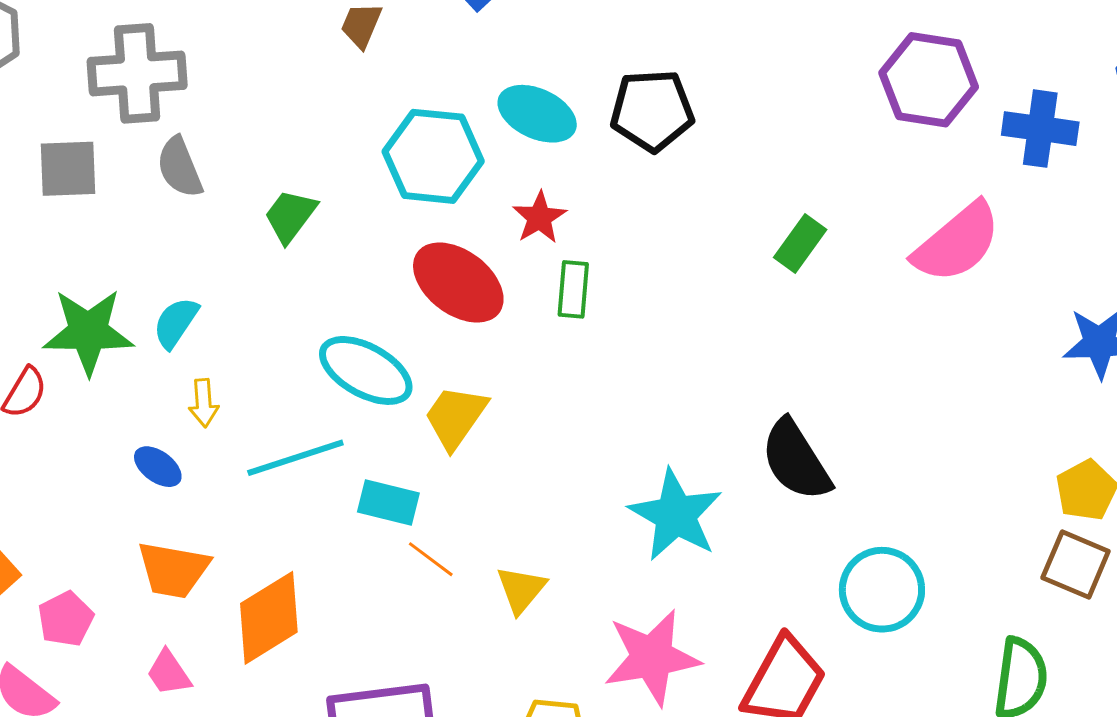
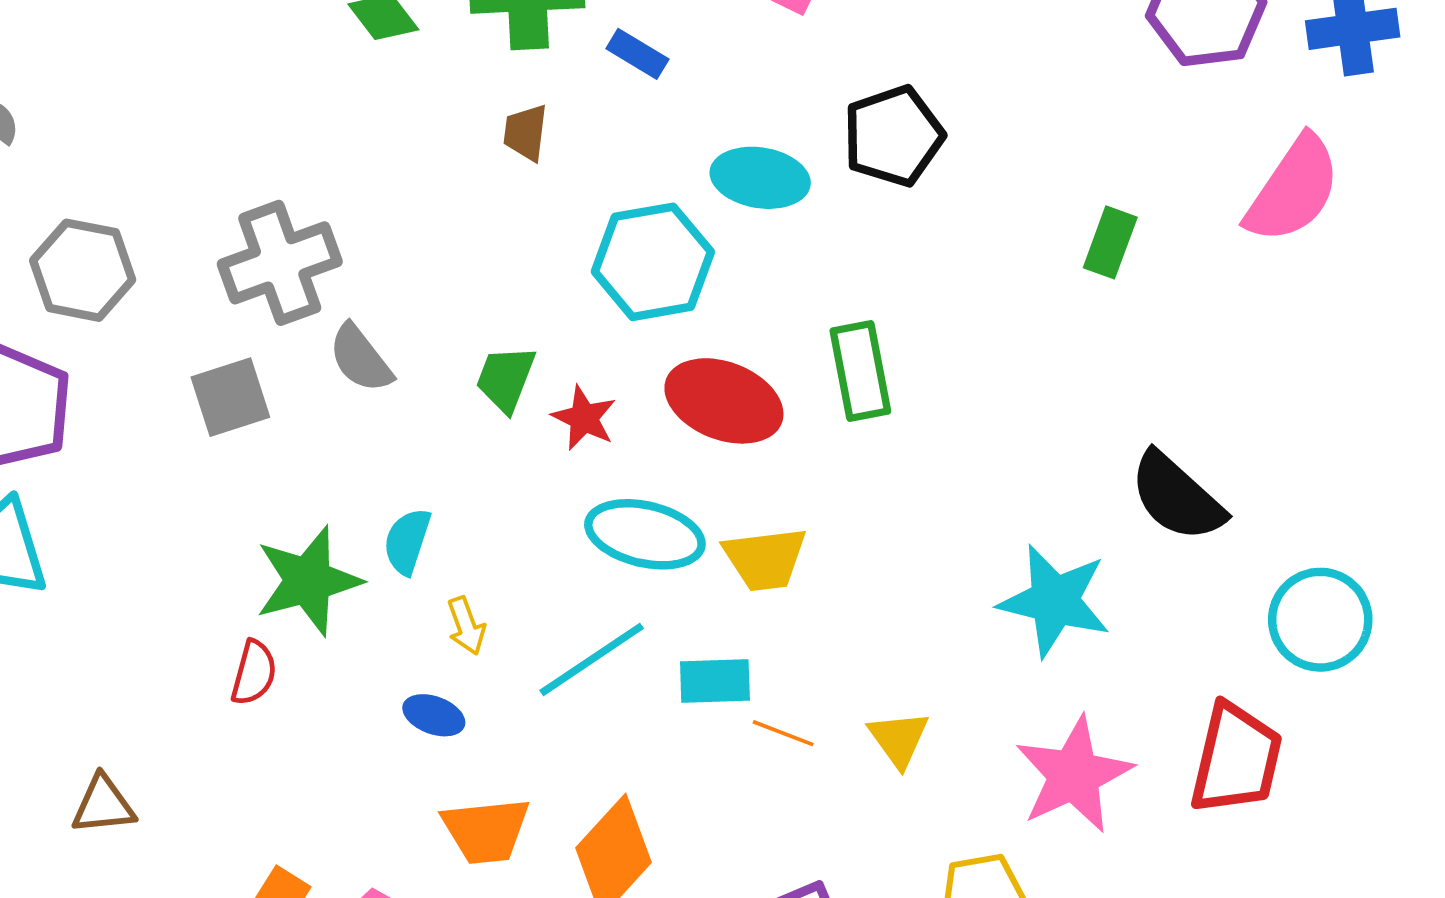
red star: (539, 218) -> (584, 418), moved
green rectangle: (573, 289) -> (860, 371), size x1.4
yellow trapezoid: (455, 417) -> (765, 559), turned -116

